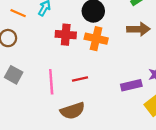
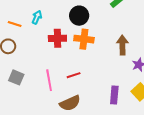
brown arrow: (138, 29) -> (122, 45), moved, turned -84
purple rectangle: (131, 85) -> (114, 95), moved, turned -66

